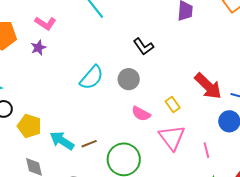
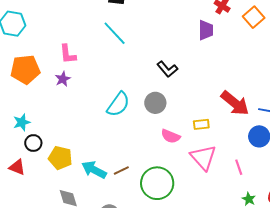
pink L-shape: (45, 23) -> (68, 54), turned 55
yellow rectangle: (173, 104) -> (201, 124), turned -56

